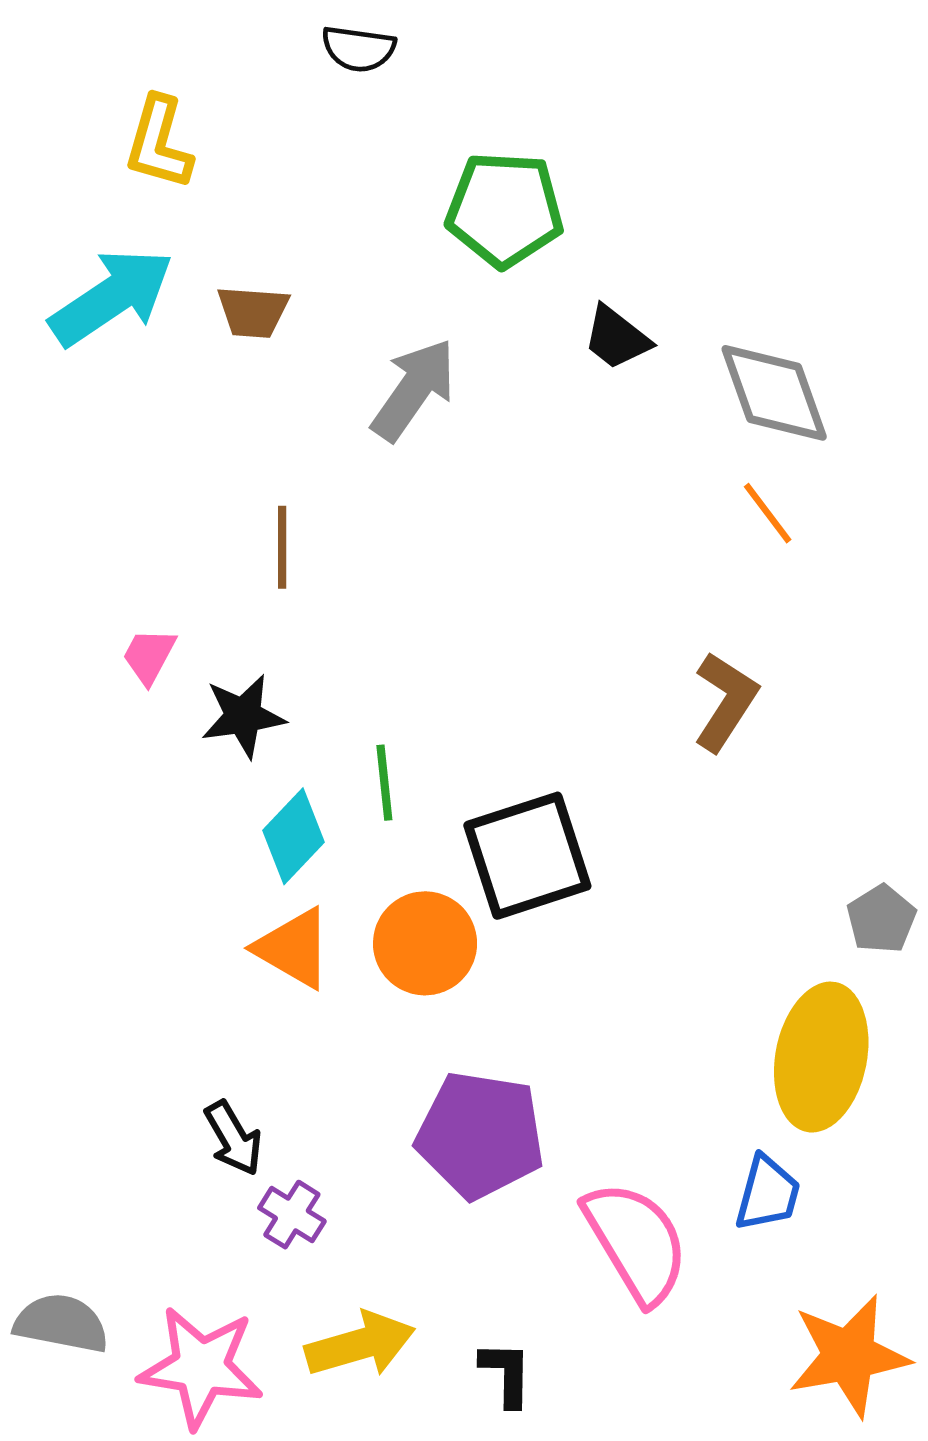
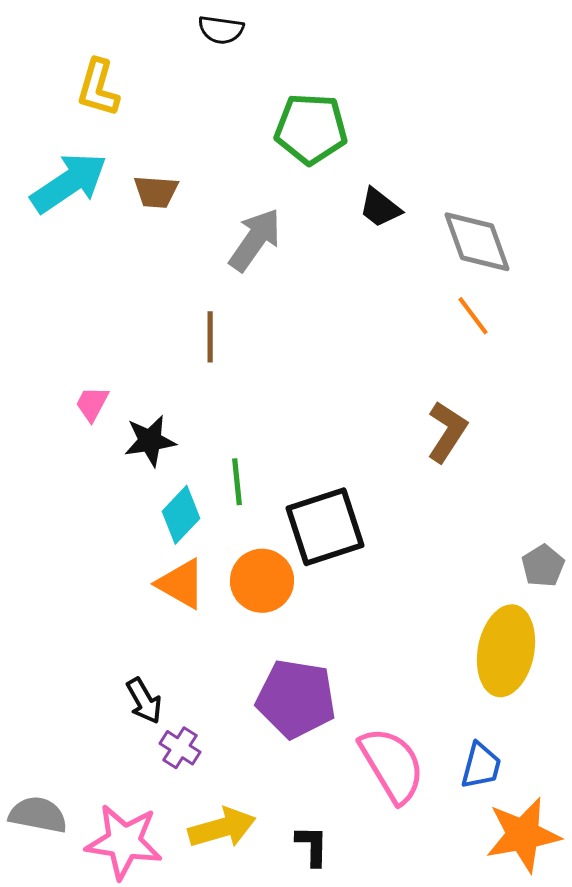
brown line: (282, 547) -> (210, 337), moved
blue trapezoid: (768, 1193) -> (481, 766), moved

